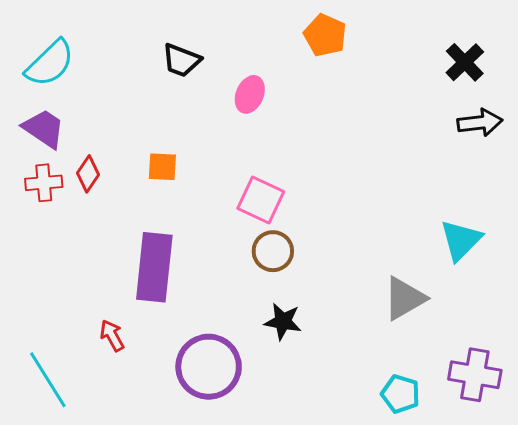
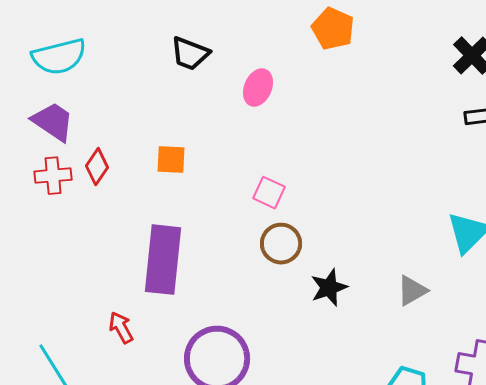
cyan semicircle: (50, 63) -> (59, 57), turned 30
pink square: (261, 200) -> (269, 193), size x0.7
gray triangle: (405, 298) -> (412, 291), size x0.7
black star: (283, 321) -> (329, 288), moved, turned -30

